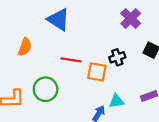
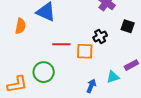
orange semicircle: (25, 47) -> (21, 26), moved
cyan triangle: (116, 101) -> (113, 77), moved

